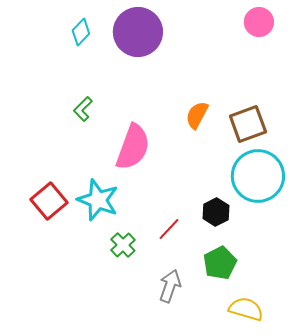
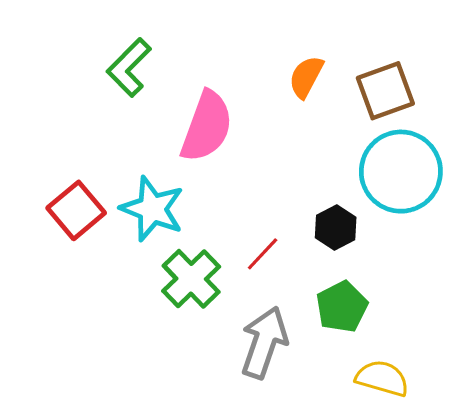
green L-shape: (83, 109) -> (129, 67), size x1.5
green cross: (123, 245) -> (191, 279), size x1.5
gray arrow: (170, 286) -> (264, 342), size x1.4

